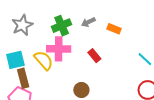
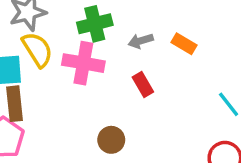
gray arrow: (88, 22) -> (141, 41), moved
yellow semicircle: (44, 60) -> (37, 49), moved

